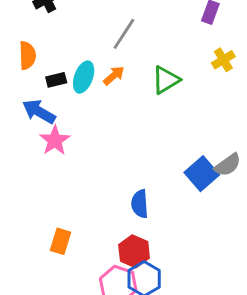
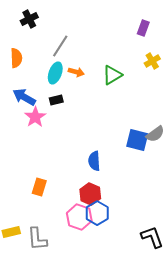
gray line: (124, 34) -> (60, 46), moved
orange arrow: (114, 76) -> (76, 72), turned 56
black rectangle: (56, 80) -> (56, 100), moved
blue square: (202, 174) -> (137, 140), turned -35

